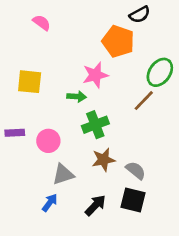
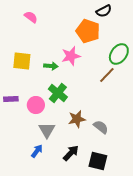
green arrow: (77, 97) -> (51, 66), moved
green cross: (95, 125) -> (58, 93), moved, turned -30
gray triangle: (63, 174) -> (47, 130), turned -42
black square: (133, 200) -> (98, 161), moved

